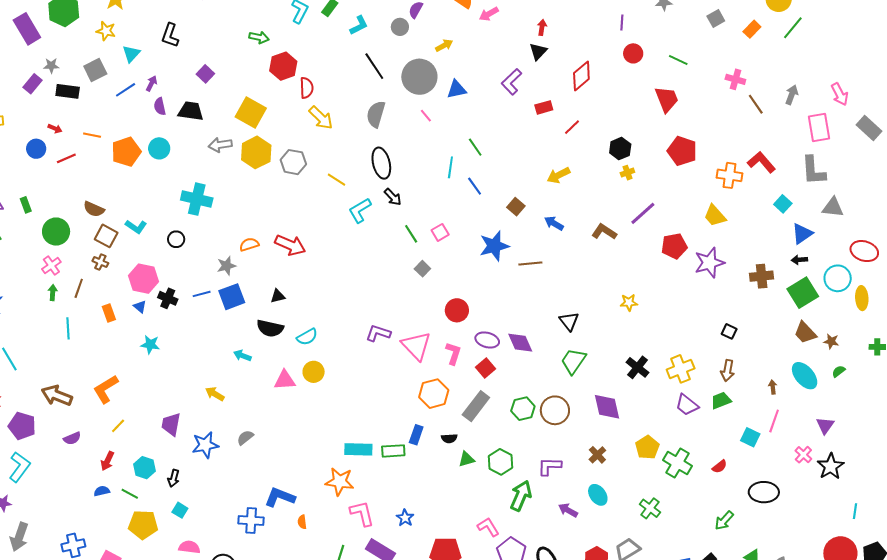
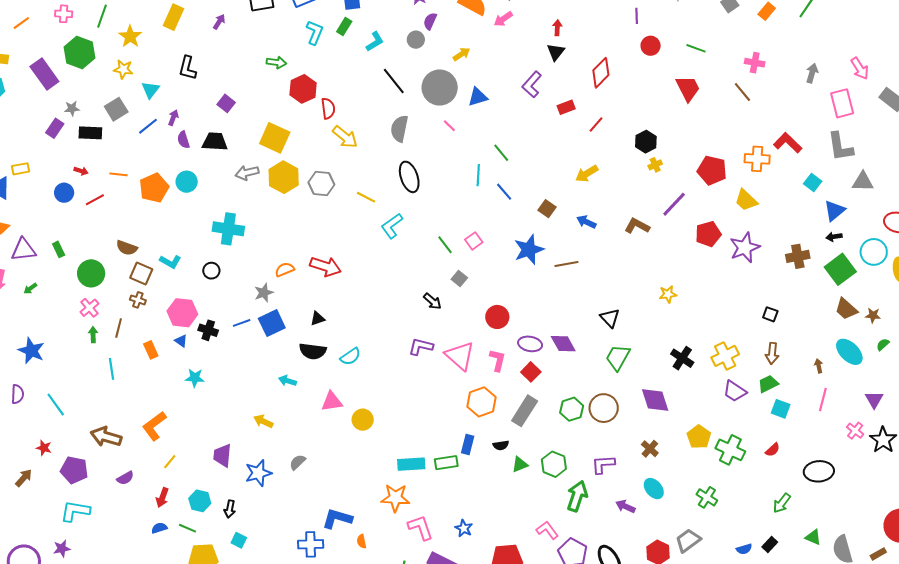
brown line: (756, 104) -> (742, 92), moved
red pentagon: (682, 151) -> (712, 170), moved
black arrow: (393, 197) -> (432, 301), moved
yellow circle: (314, 372) -> (363, 420), moved
cyan square: (750, 437) -> (781, 409), moved
cyan L-shape: (20, 467) -> (75, 511), turned -112

